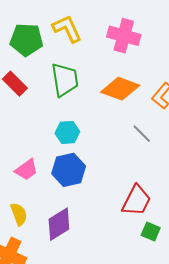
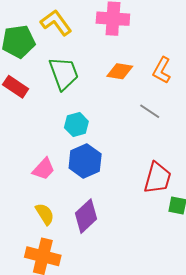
orange diamond: (120, 89) -> (120, 71), size x0.7

